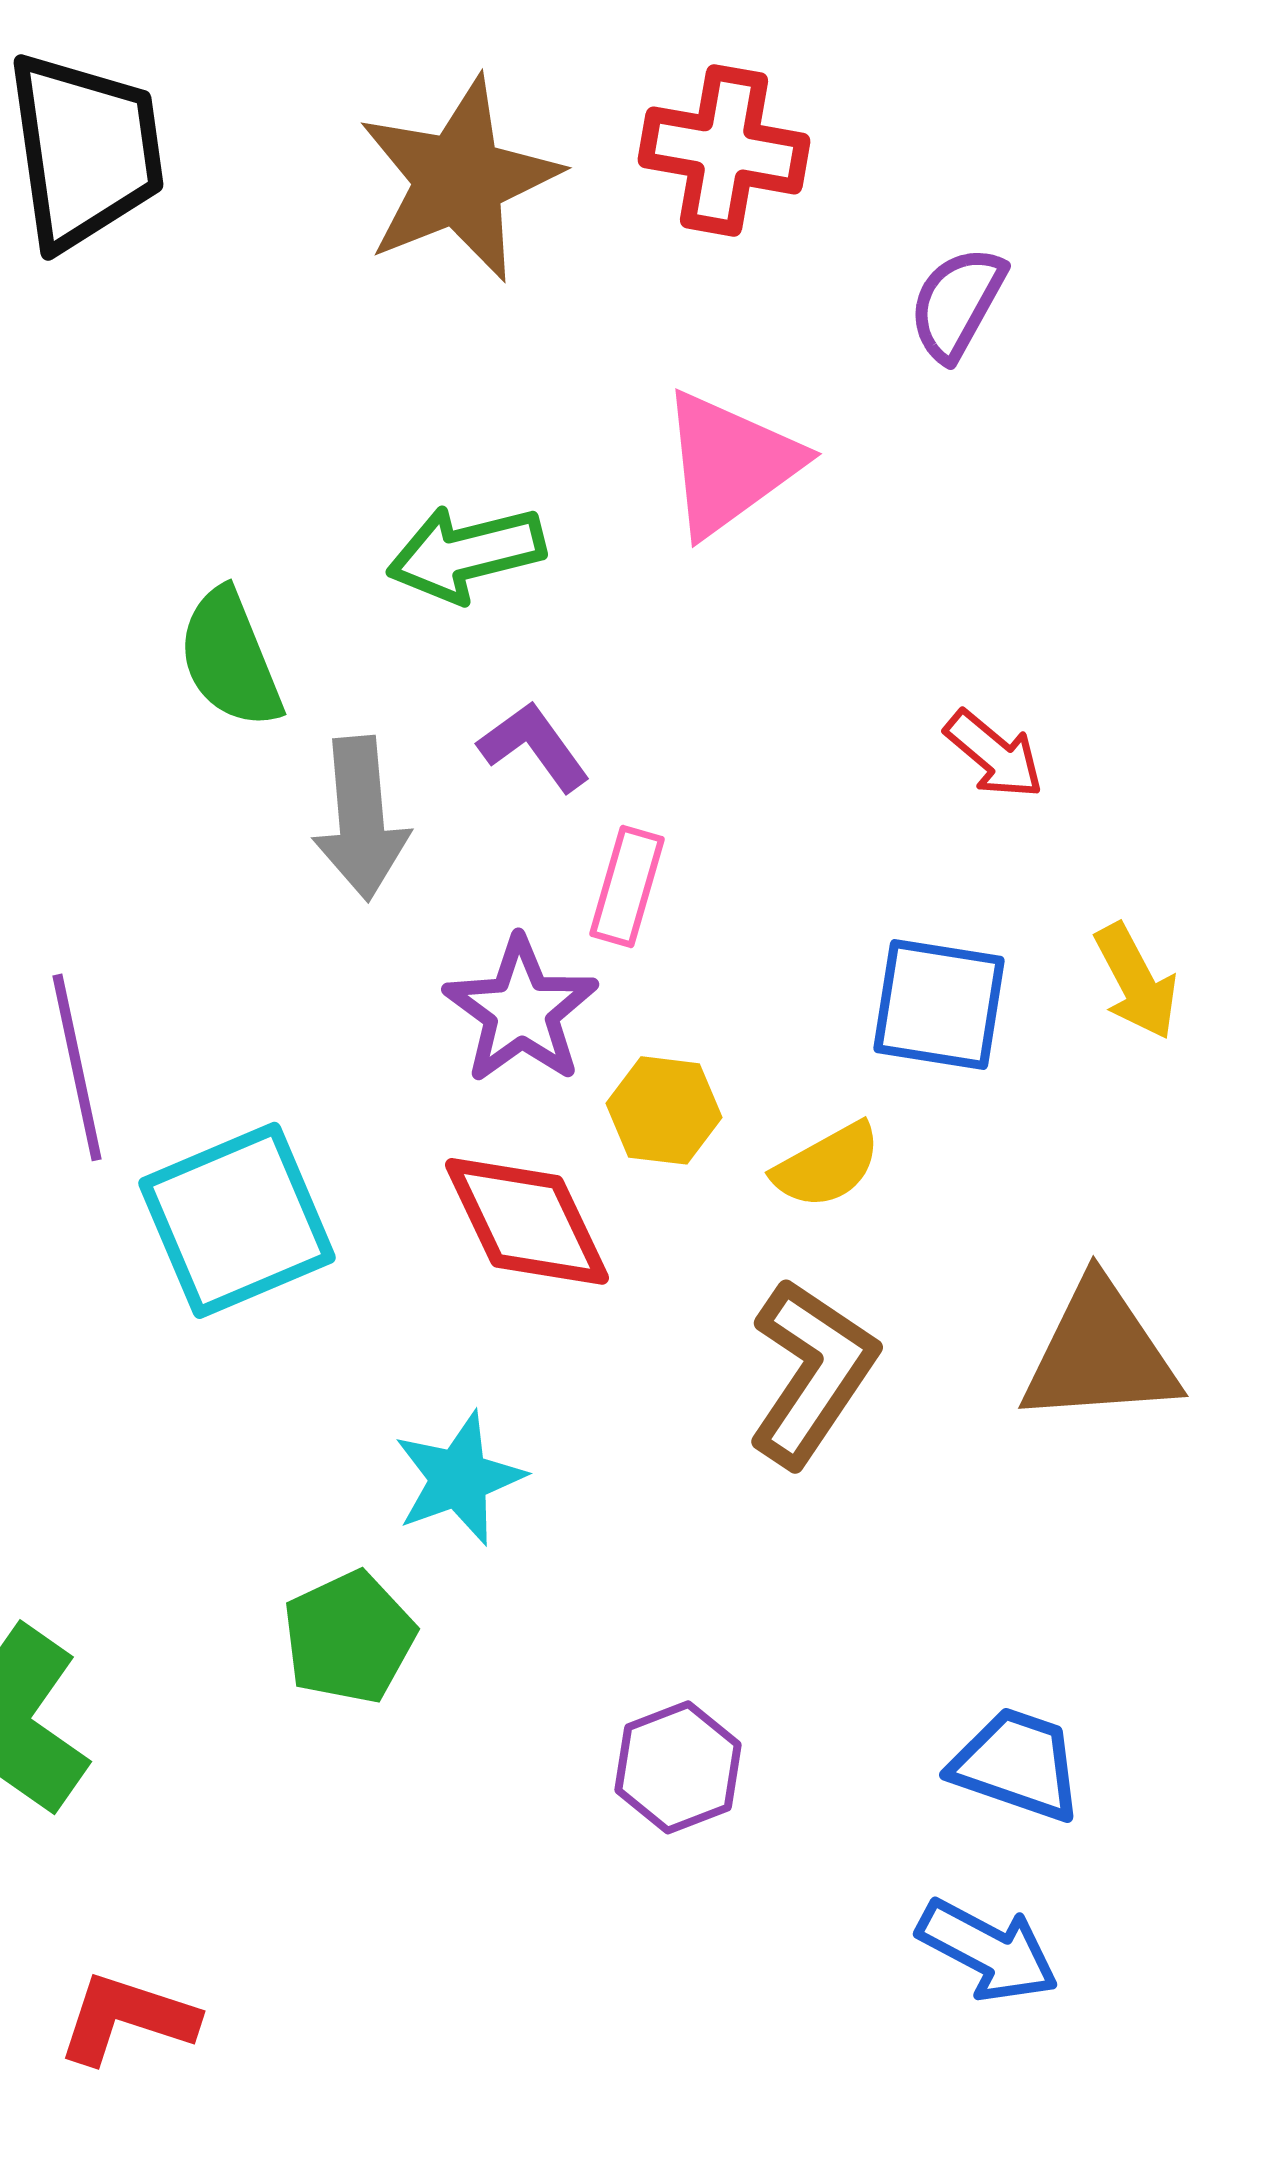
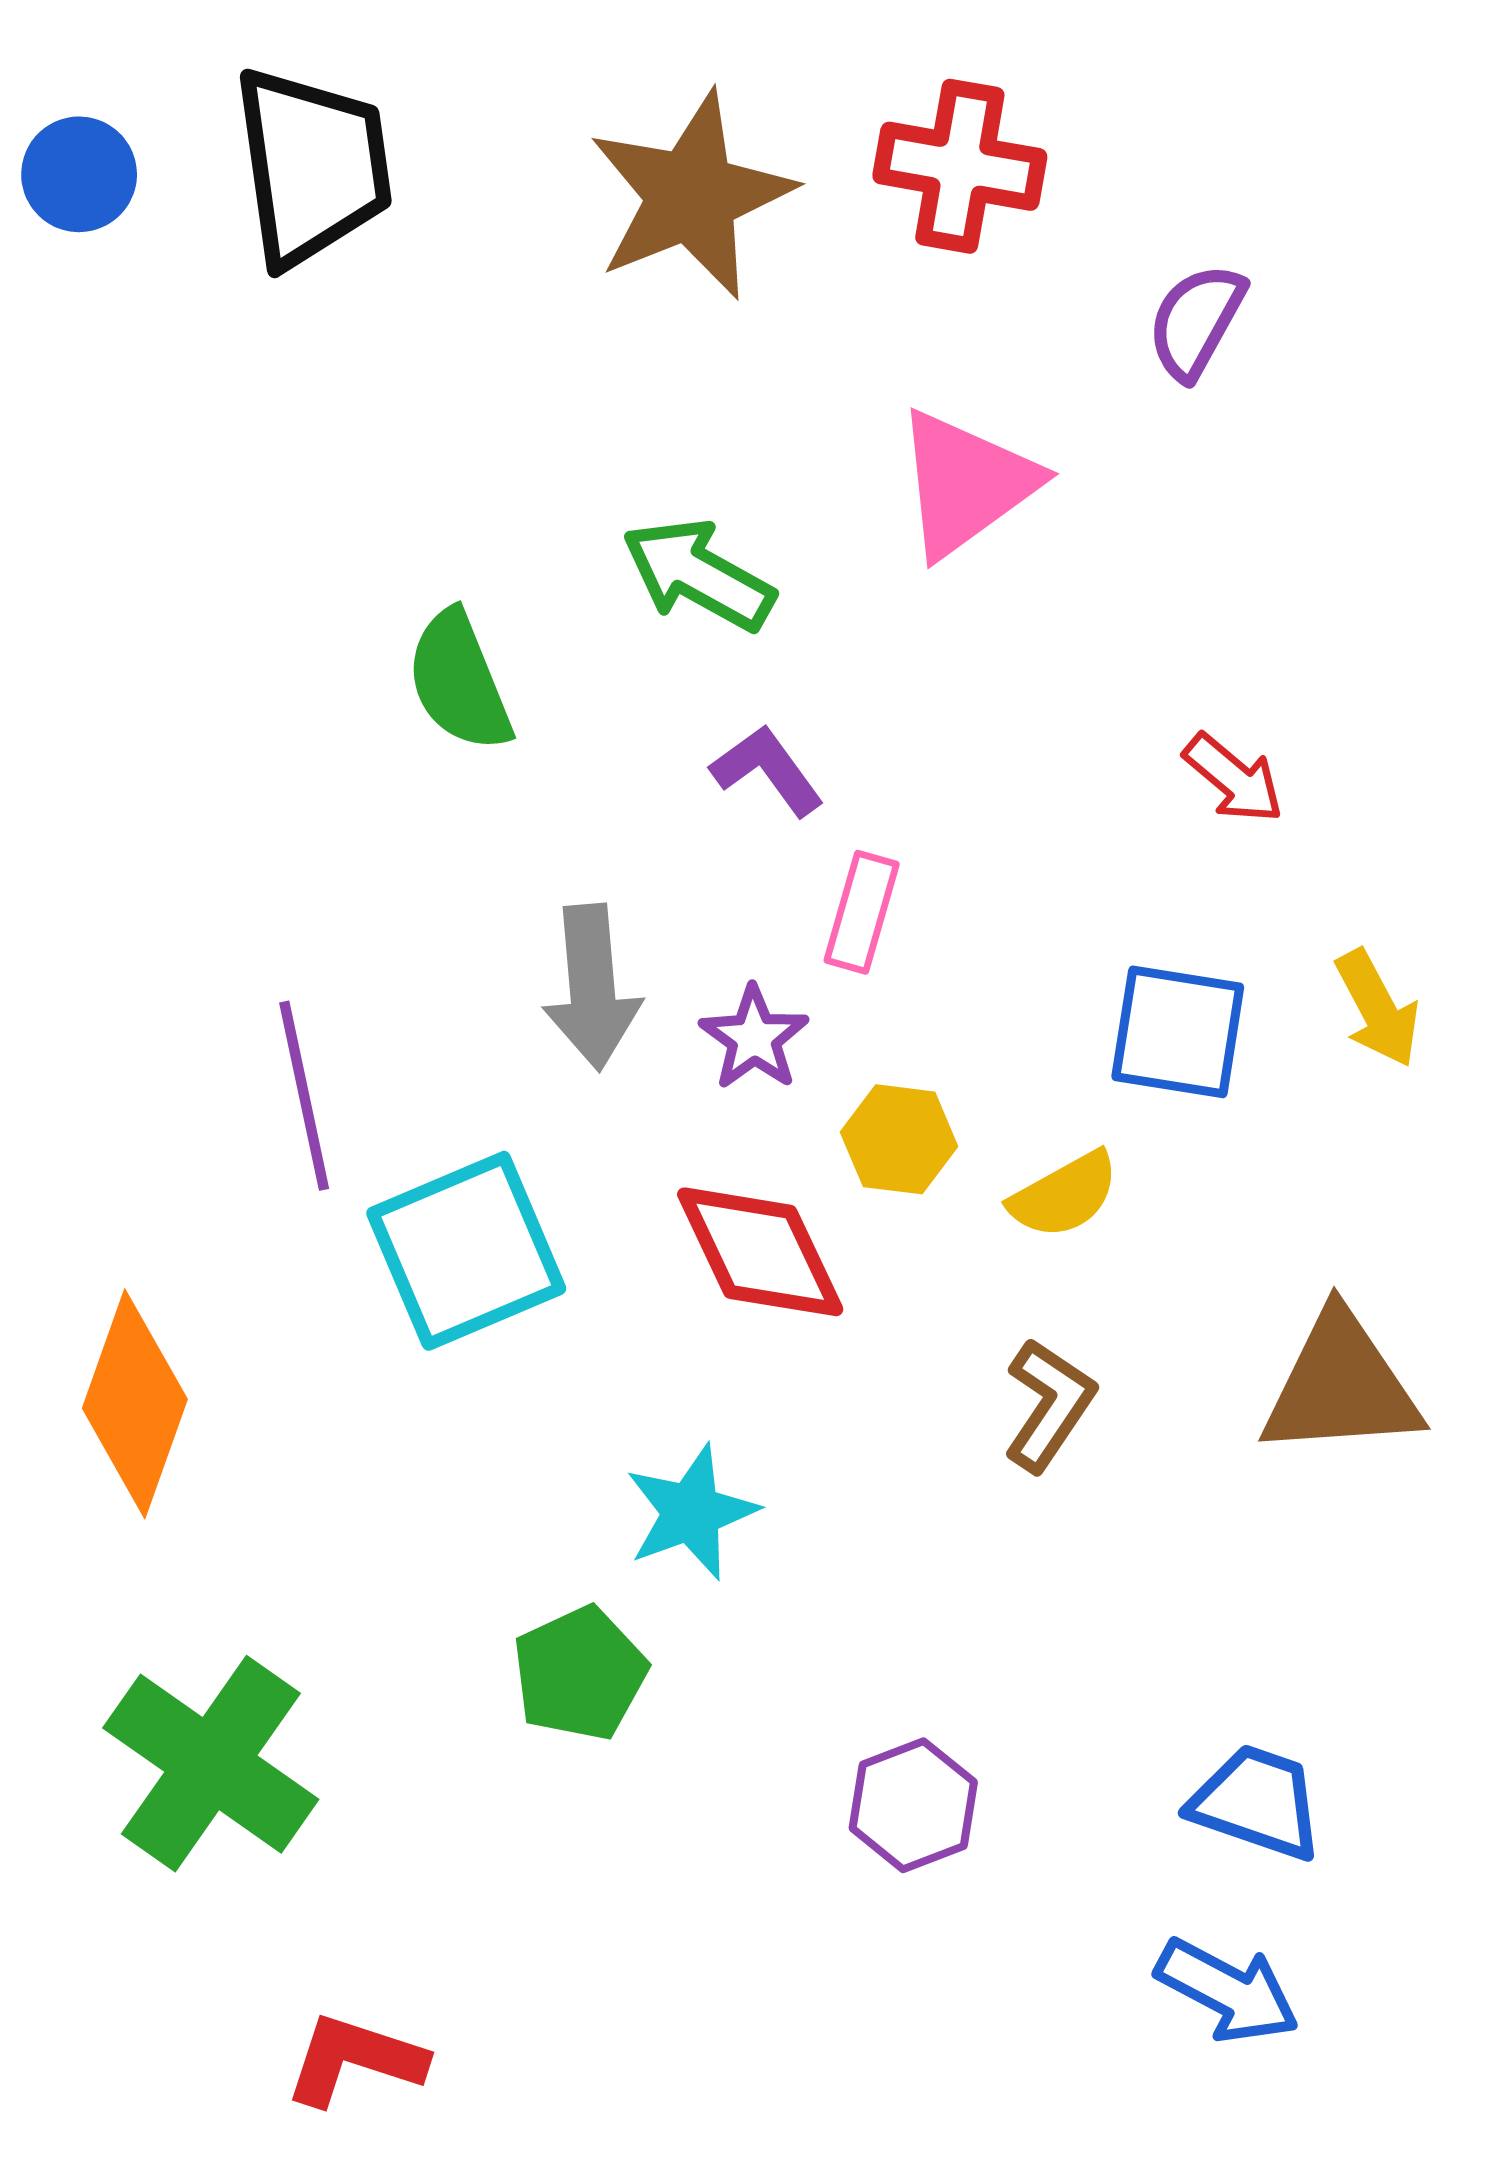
green arrow: (466, 553) -> (698, 575), turned 43
gray arrow: (361, 818) -> (592, 987), moved
purple star: (521, 1010) -> (754, 1038), size x0.7
brown L-shape: (812, 1372) -> (1049, 1405), size x0.7

